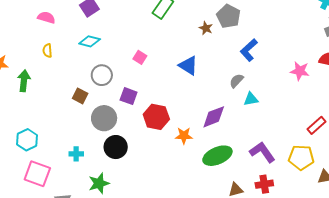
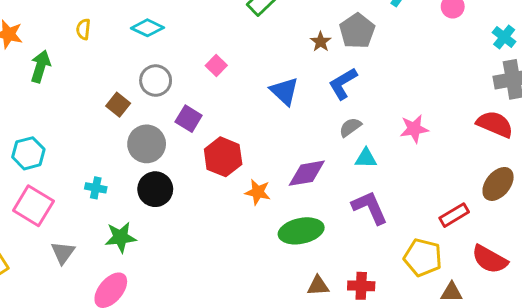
blue L-shape: (249, 50) -> (343, 84), moved
pink star: (300, 71) -> (414, 129), moved, turned -30
purple L-shape: (262, 152) -> (370, 208), moved

